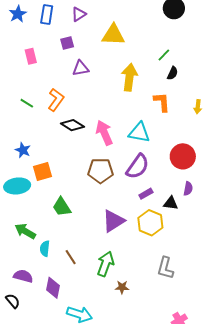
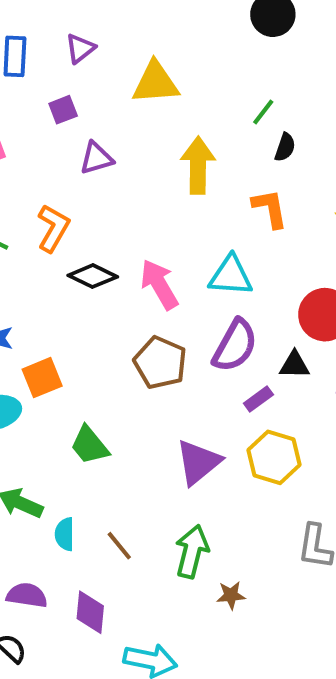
brown pentagon: (100, 171) -> (160, 363), turned 30
black triangle: (171, 203) -> (294, 365), moved

